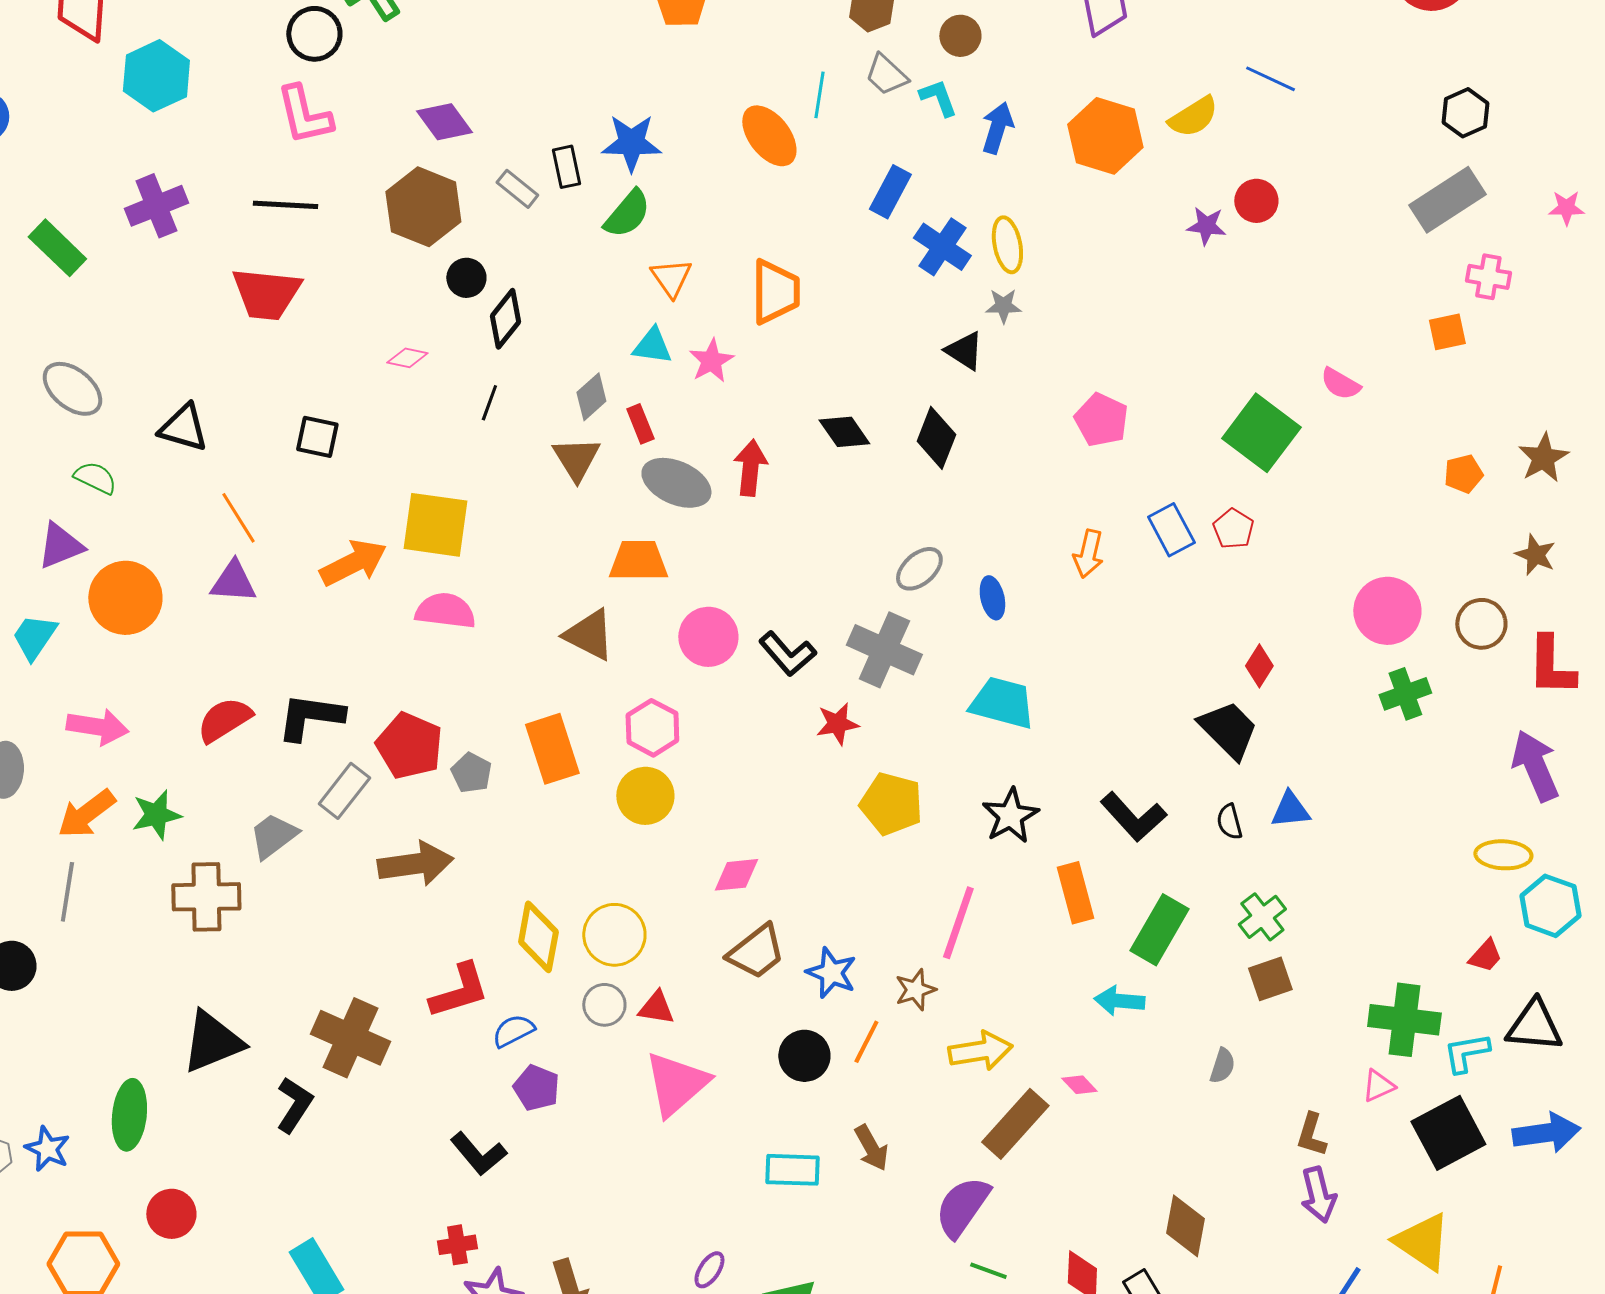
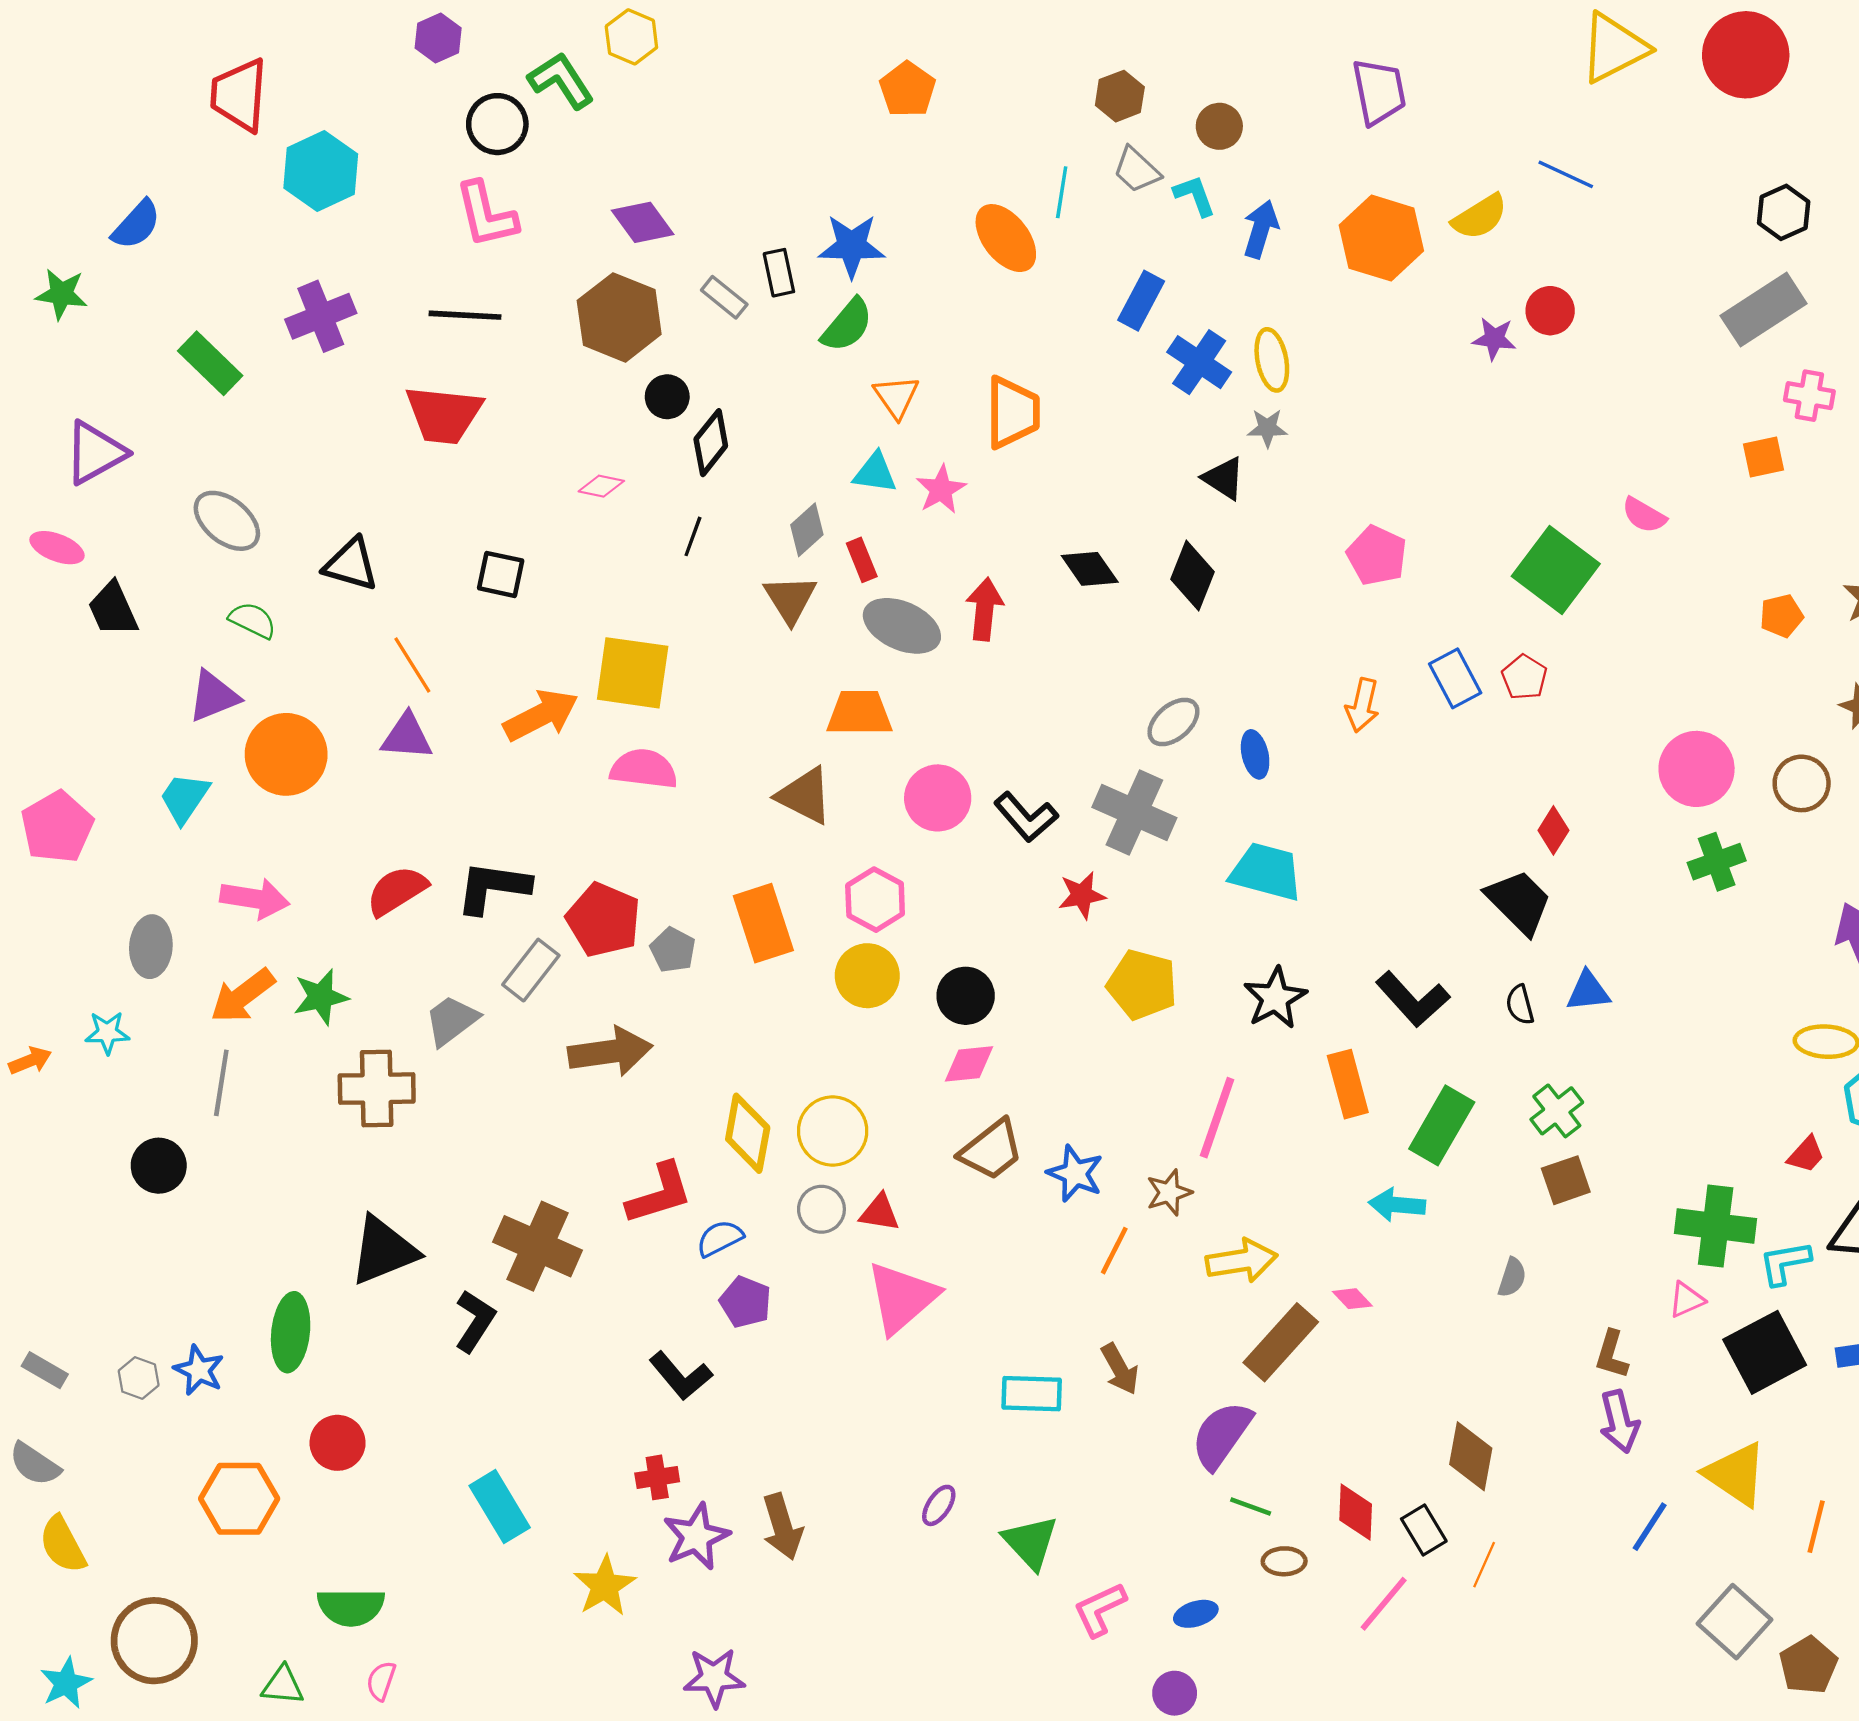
black circle: (804, 1056) -> (966, 996), moved

